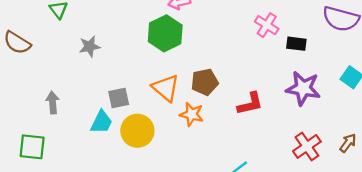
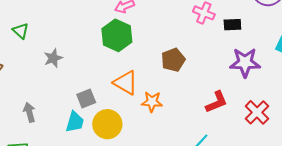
brown pentagon: (205, 82) -> (173, 60), moved
red L-shape: (250, 104) -> (216, 102), moved

